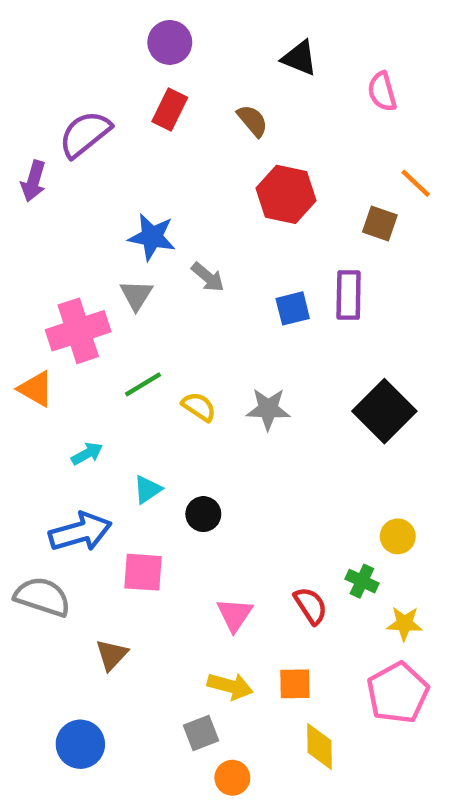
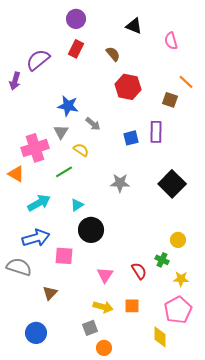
yellow semicircle: (199, 407) -> (81, 150), moved
cyan arrow: (87, 454) -> (39, 203), size x1.6
cyan triangle: (147, 489) -> (77, 205), moved
black circle: (203, 514) -> (91, 230), size x1.6
yellow diamond: (320, 746) -> (160, 337), moved

